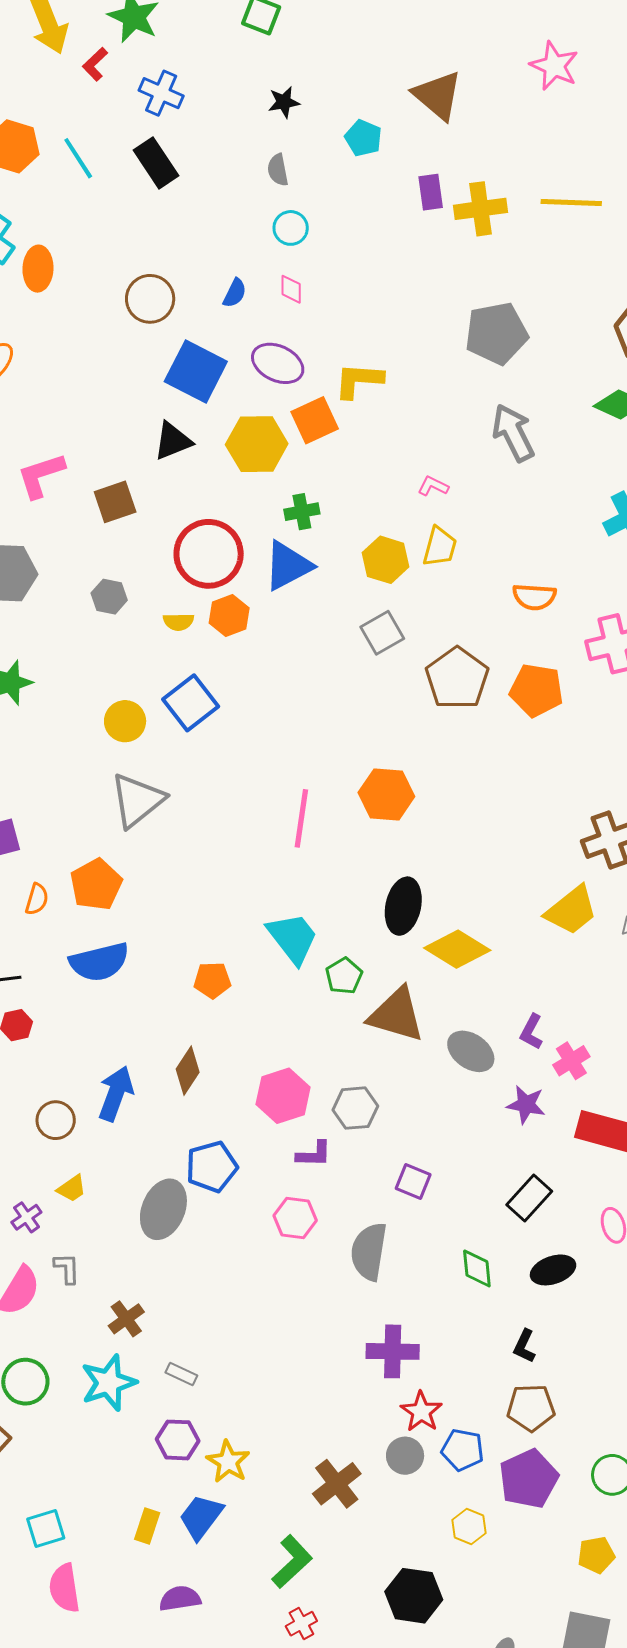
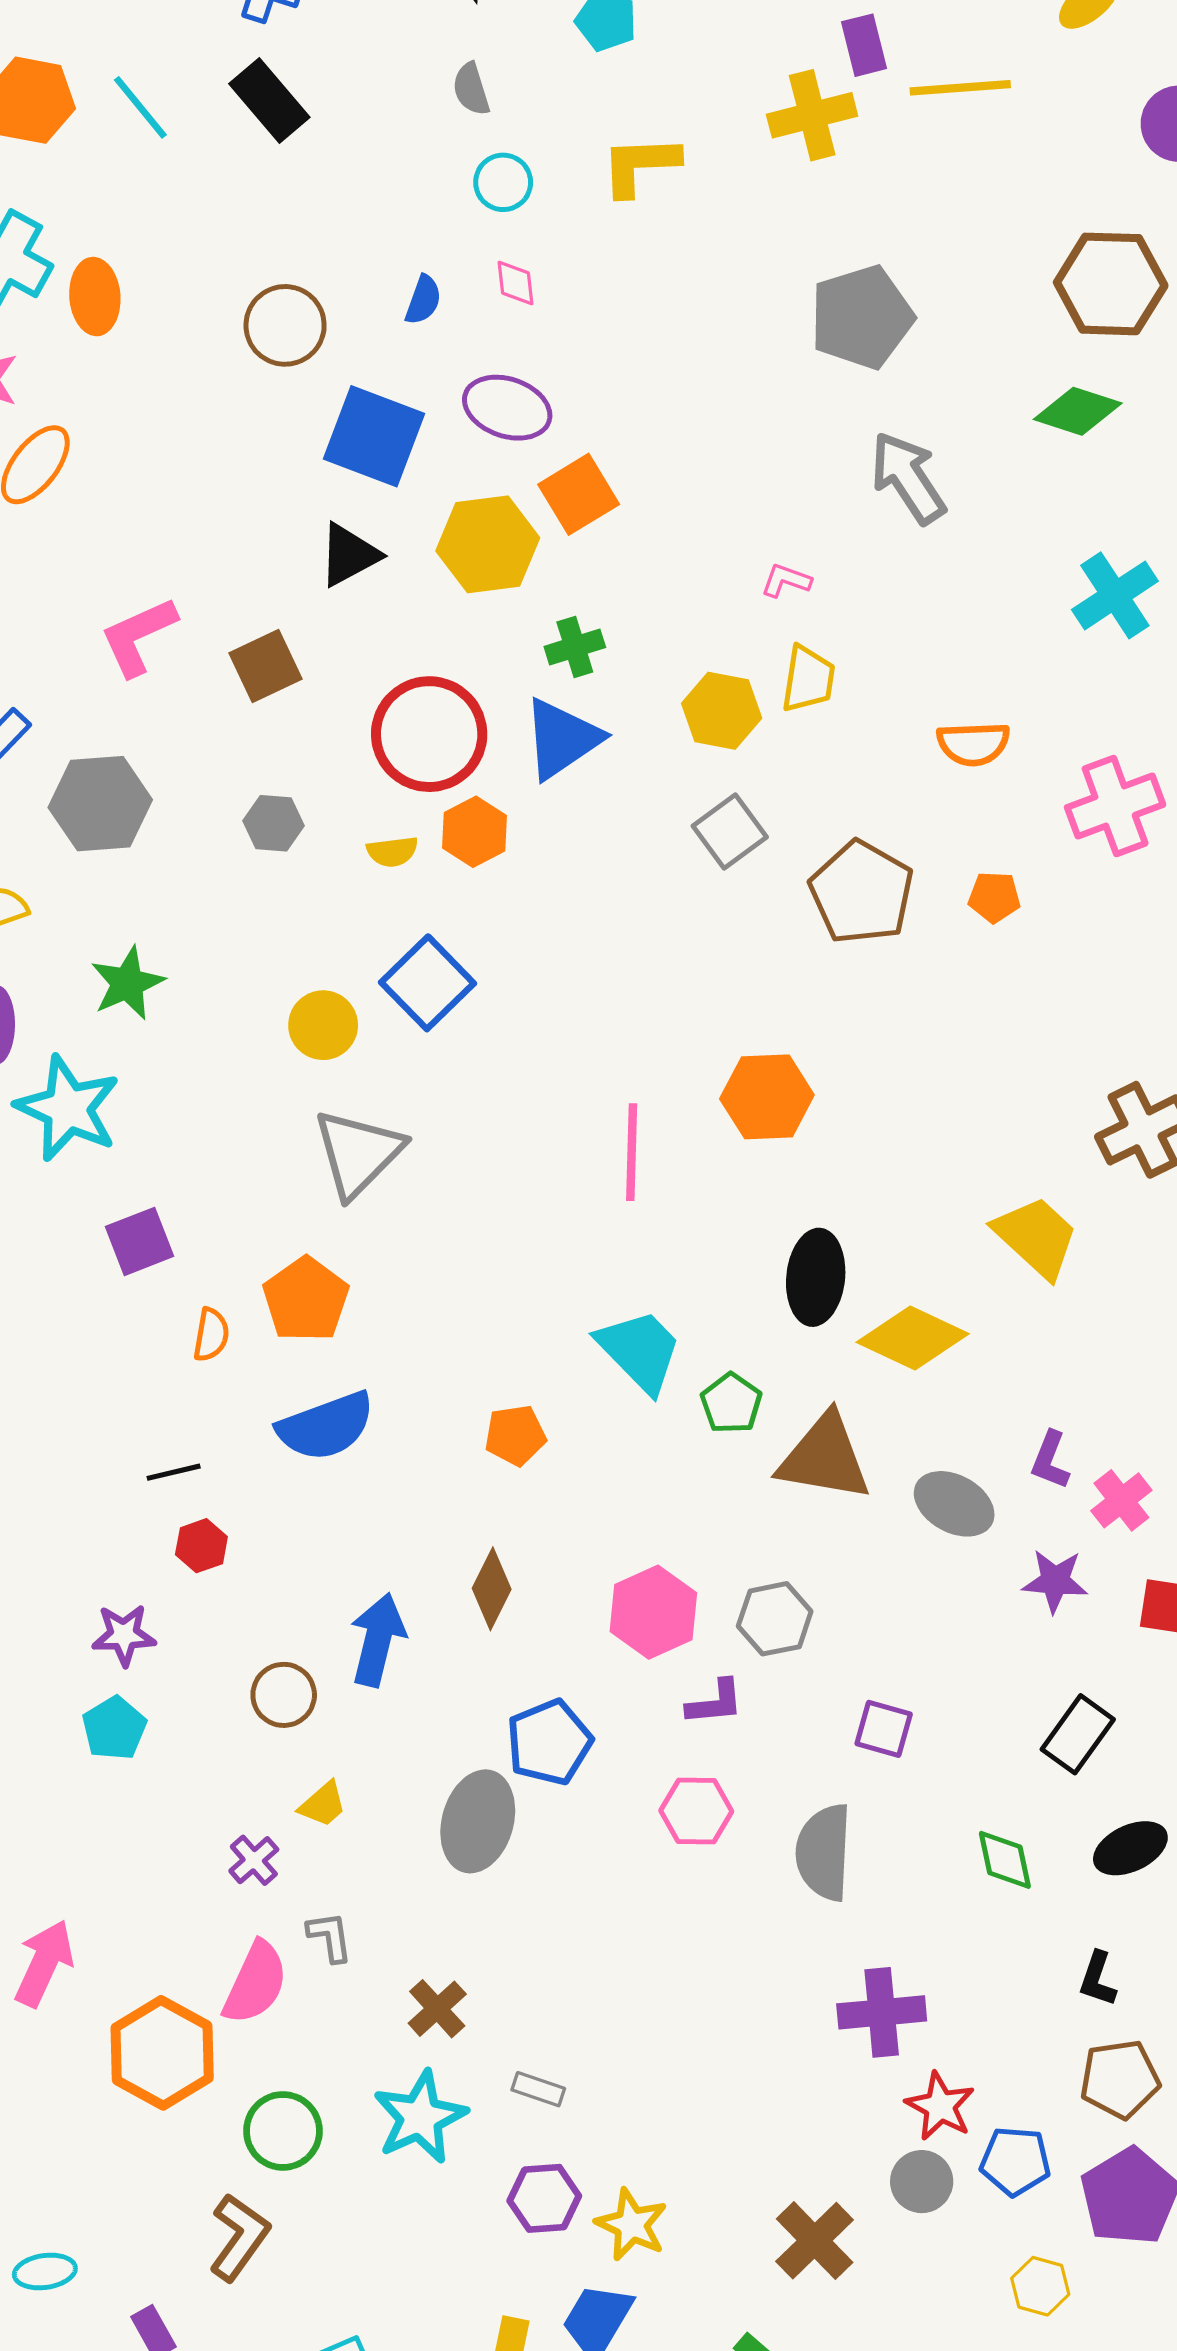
purple rectangle: (431, 192) -> (864, 45), moved
yellow L-shape: (359, 380) -> (640, 165), moved
orange pentagon: (536, 690) -> (994, 897), size x0.6
yellow trapezoid: (571, 910) -> (1036, 1237), moved, turned -92

